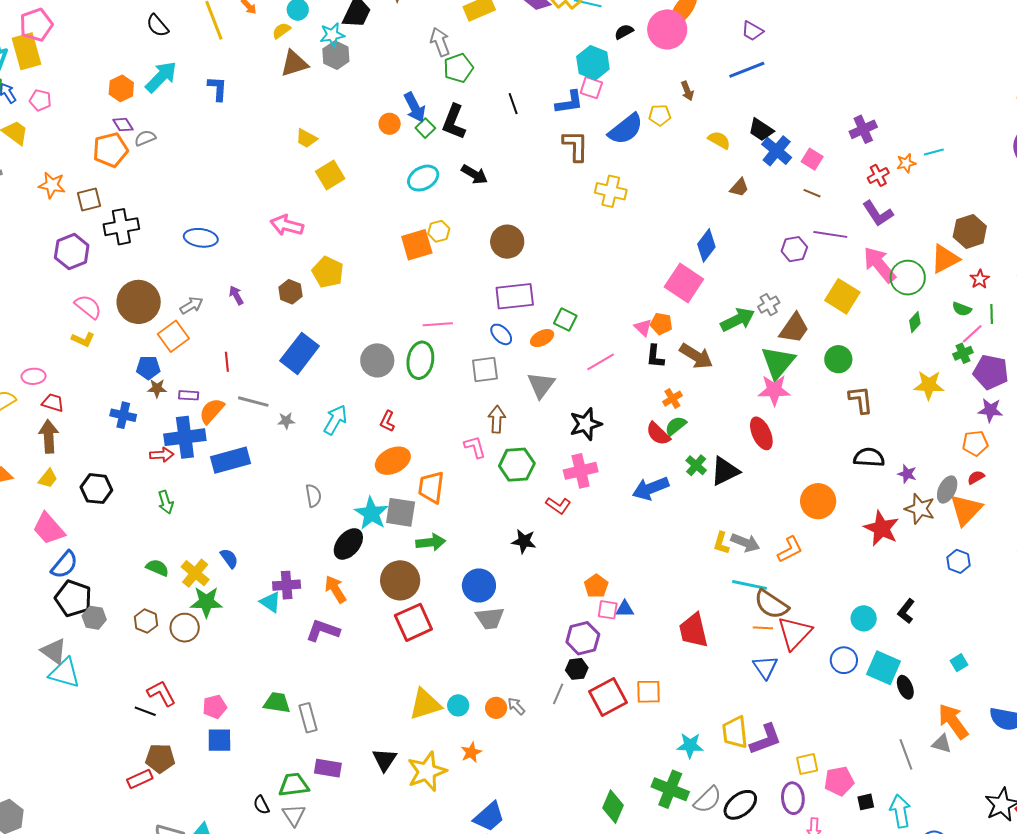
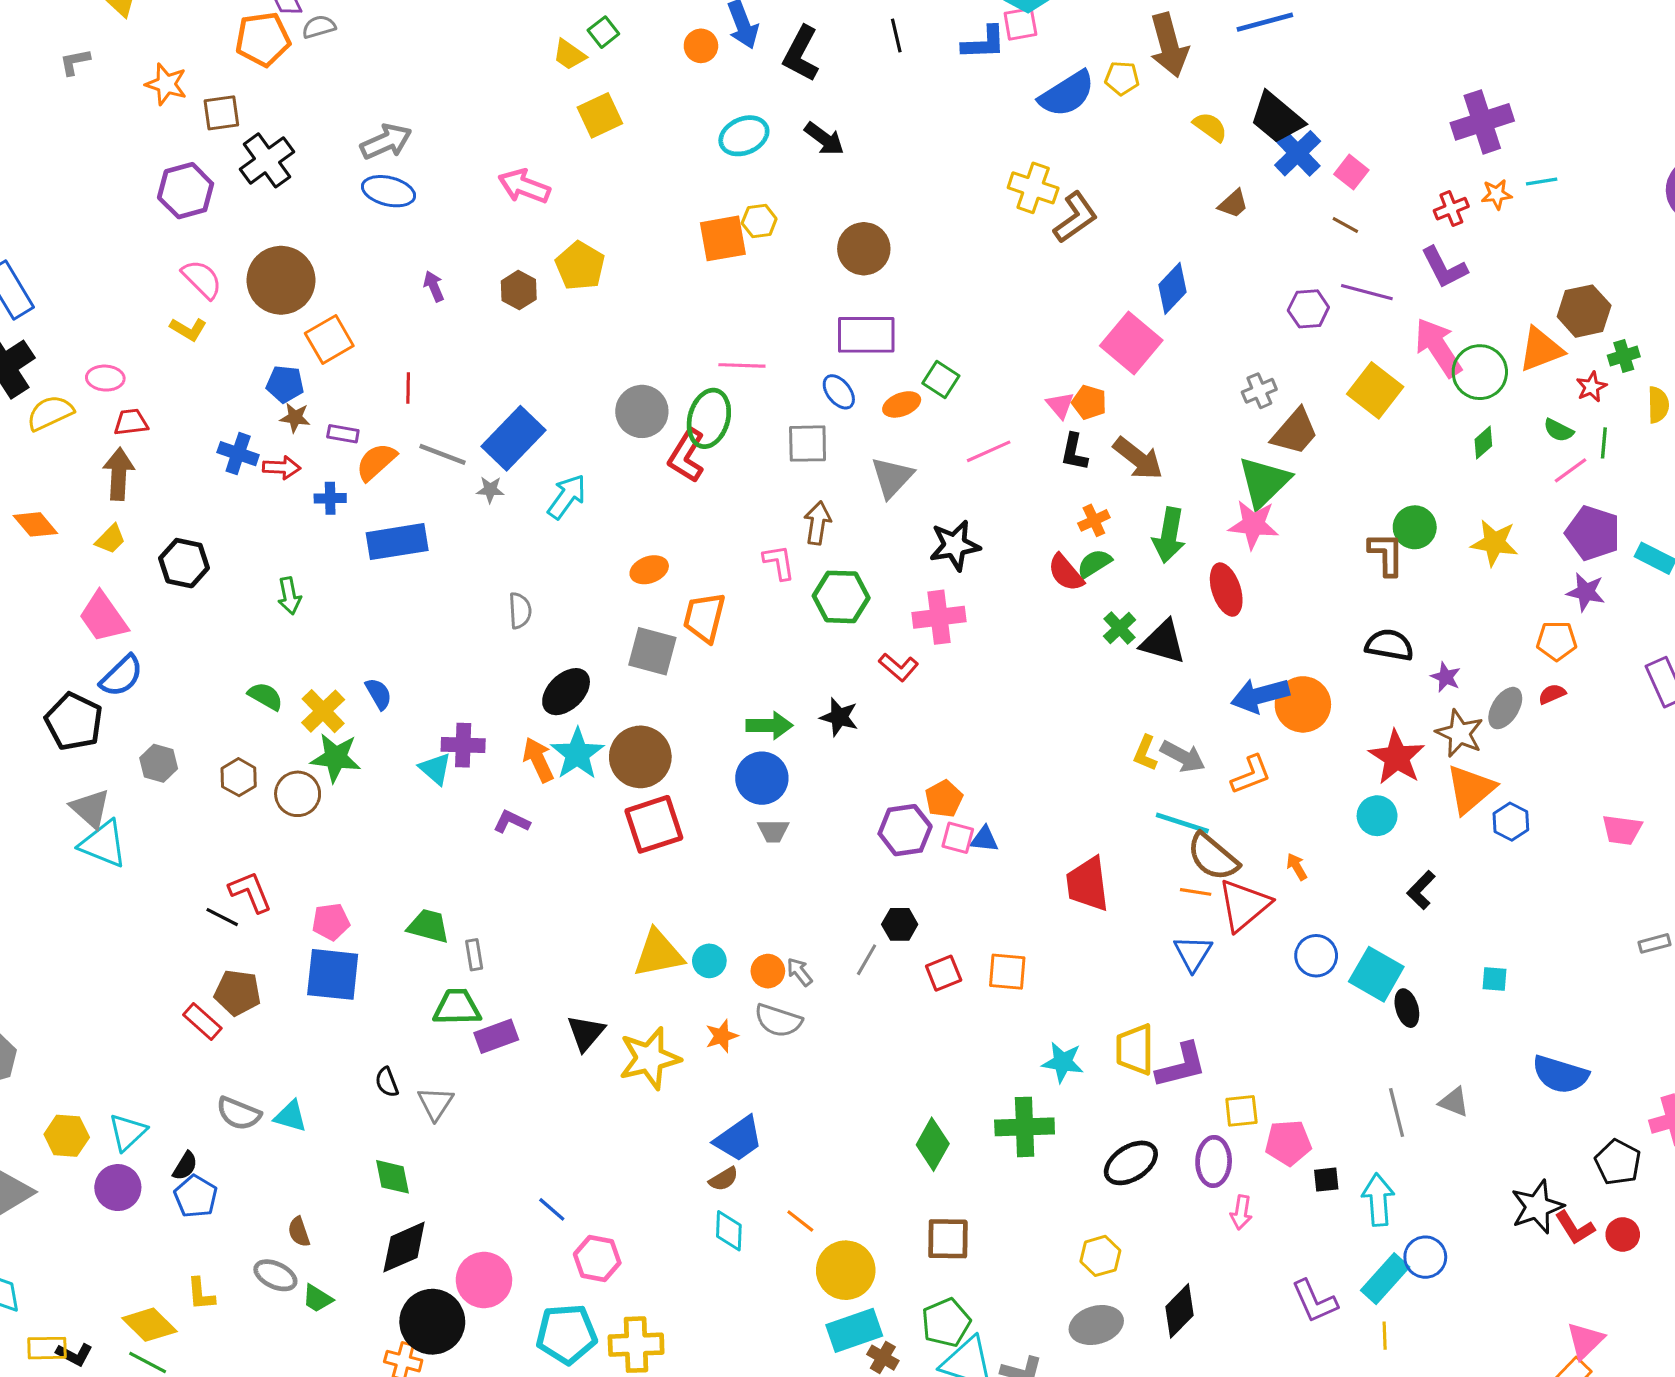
pink square: (591, 88) -> (1020, 24), turned -35
brown arrow: (687, 91) -> (1169, 45), size x2.0
green square: (425, 128) -> (603, 32), moved
purple cross: (863, 129) -> (1482, 122), moved, size x1.4
black trapezoid: (761, 130) -> (1277, 118), size x1.4
brown L-shape: (576, 146) -> (1075, 217), moved, turned 48
black cross: (121, 227) -> (267, 160), turned -32
gray arrow: (191, 305) -> (386, 142), moved, size x1.4
green arrow: (738, 320) -> (1169, 535), moved, turned 120
blue rectangle: (300, 353) -> (514, 438), moved
green cross: (963, 353) -> (1624, 356), moved
green circle: (838, 359) -> (1415, 527), moved
red trapezoid: (53, 403) -> (131, 422), turned -30
red L-shape: (387, 421) -> (687, 456), moved, size x1.6
blue cross: (185, 437) -> (330, 498), size x0.5
red arrow: (162, 455) -> (282, 468), moved
orange ellipse: (393, 461) -> (649, 570), size x0.7
black triangle: (725, 471) -> (1163, 642), turned 36
blue arrow: (651, 488) -> (1260, 695), moved
orange triangle: (966, 510) -> (1470, 789), moved
cyan star: (371, 513) -> (577, 754), moved
green arrow: (431, 542) -> (769, 726), moved
black pentagon: (73, 598) -> (74, 722), moved
gray trapezoid: (490, 618) -> (773, 831), size x0.7
cyan circle: (864, 618) -> (1377, 816), moved
purple L-shape: (323, 631) -> (512, 822), size x0.7
purple hexagon: (583, 638) -> (905, 830), moved
cyan square: (959, 663) -> (1494, 979), turned 30
red square: (608, 697) -> (944, 973), size x0.6
gray rectangle: (308, 718) -> (474, 955), size x0.7
orange arrow: (953, 721) -> (1297, 867), moved, size x0.5
blue square: (219, 740) -> (333, 974), size x1.4
purple rectangle: (328, 768) -> (496, 1036), turned -36
red rectangle: (140, 779) -> (202, 1021), turned 60
green trapezoid: (294, 785) -> (457, 1007), moved
green cross: (670, 789) -> (1025, 1127), turned -30
gray semicircle: (708, 800) -> (778, 1020), moved, turned 56

